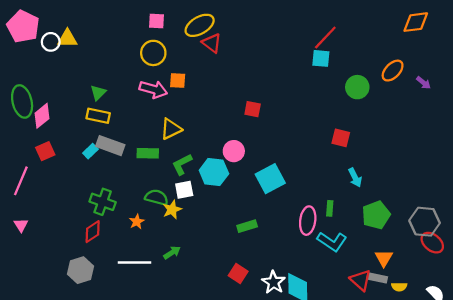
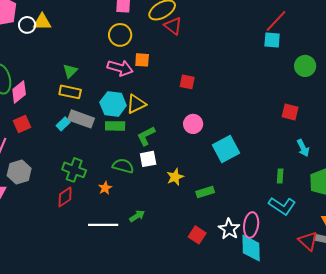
red square: (253, 109) -> (187, 82), moved
cyan hexagon: (214, 172) -> (113, 104), moved
yellow star: (172, 210) -> (175, 177), moved
pink ellipse: (308, 221) -> (251, 225), moved
gray hexagon: (81, 270) -> (19, 172), moved
white star: (273, 282) -> (229, 229), moved

